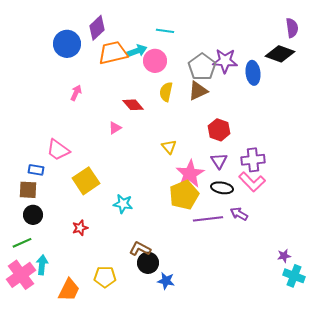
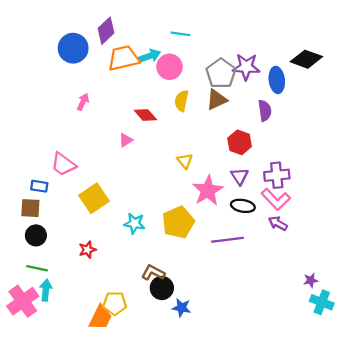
purple semicircle: (292, 28) -> (265, 111), moved
yellow pentagon: (184, 195) -> (178, 222), moved
purple arrow: (239, 214) -> (278, 223), moved
green line: (22, 243) -> (37, 268), moved, turned 36
orange trapezoid: (69, 290) -> (101, 318), moved

